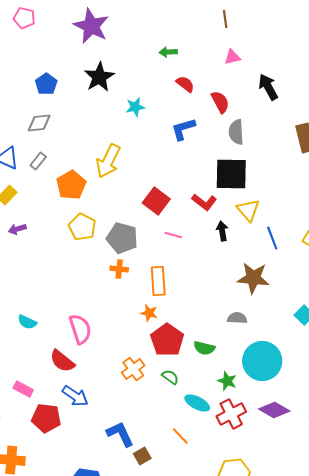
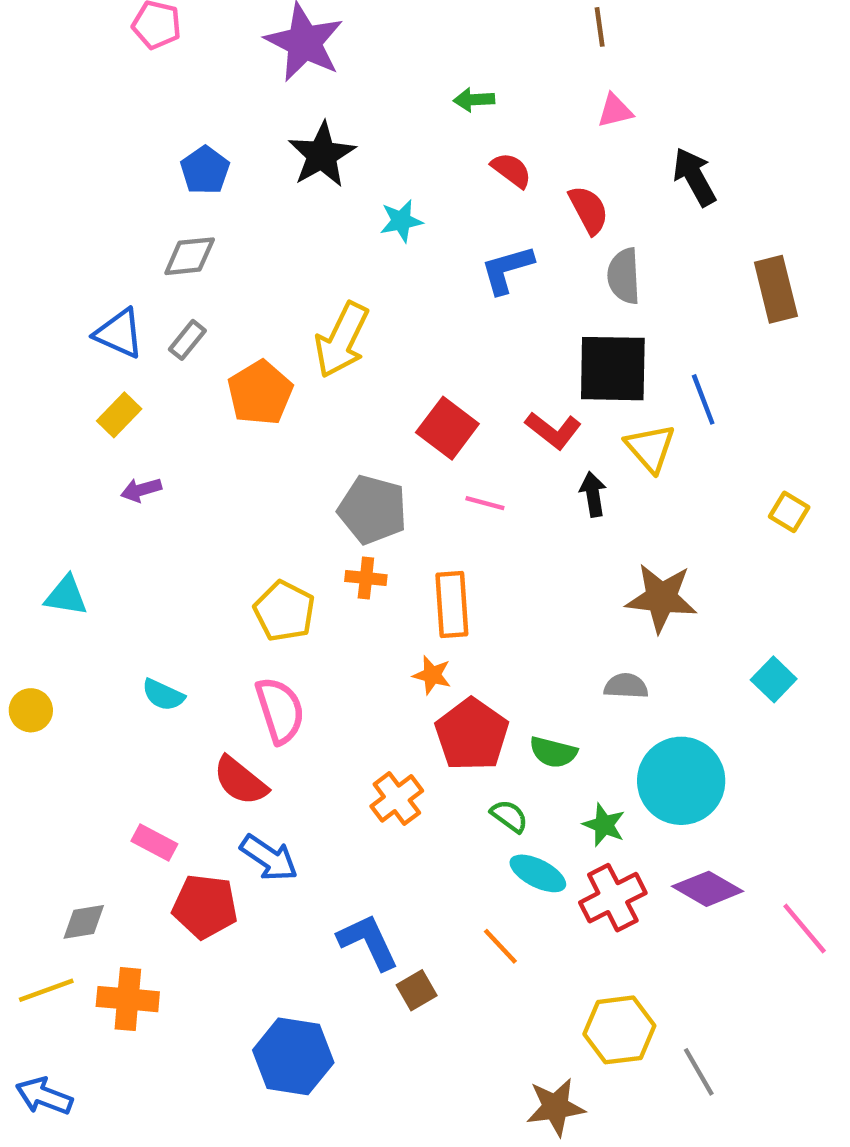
yellow pentagon: (82, 227) -> (284, 611), moved
blue line: (272, 238) -> (703, 399), moved
green semicircle: (170, 377) -> (509, 816), moved

